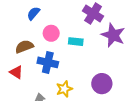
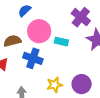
pink circle: (51, 33) -> (39, 31), size x1.5
yellow star: (64, 89) -> (55, 85), moved

